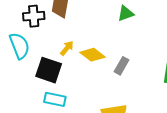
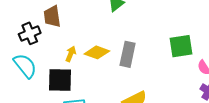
gray rectangle: (121, 66) -> (128, 54), size x1.4

